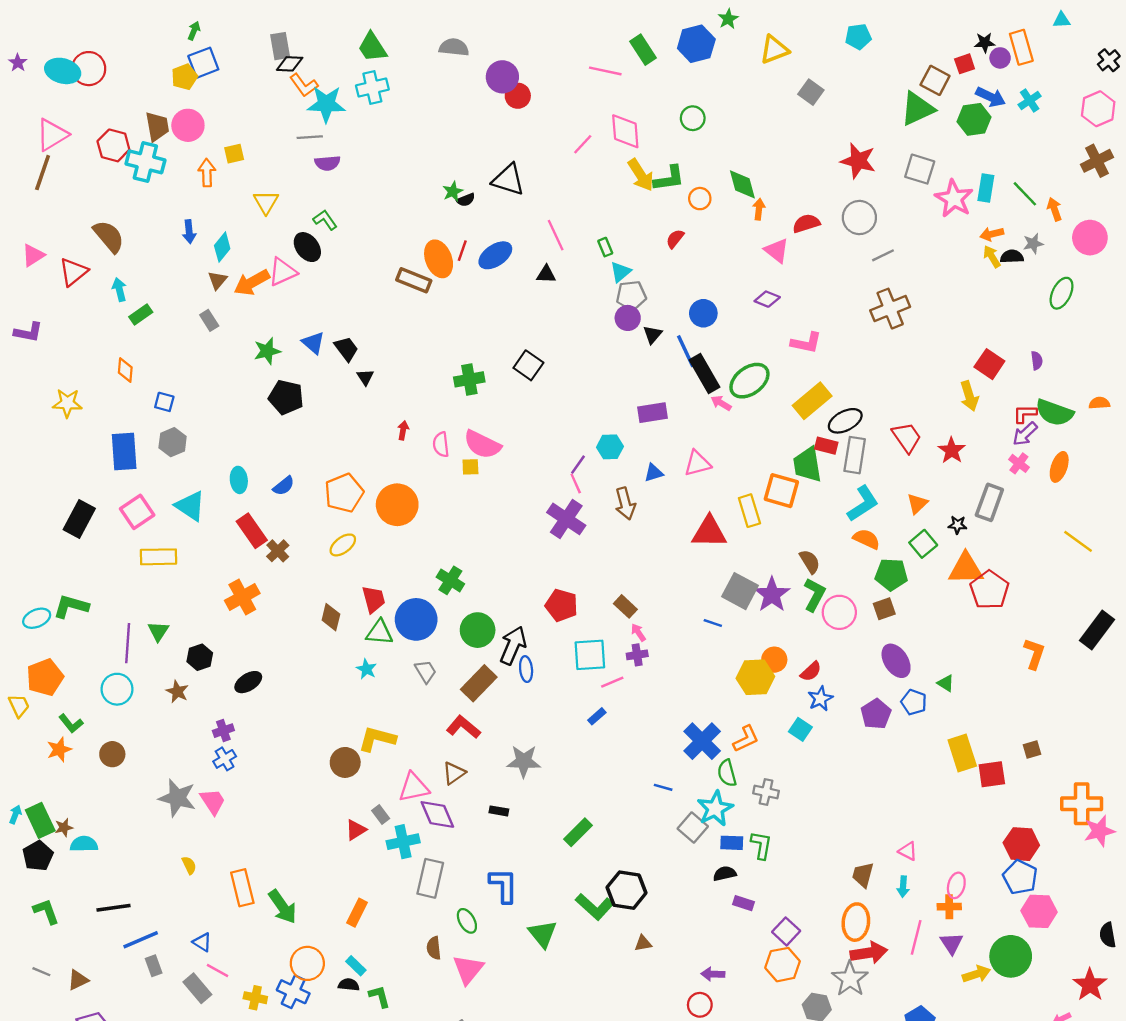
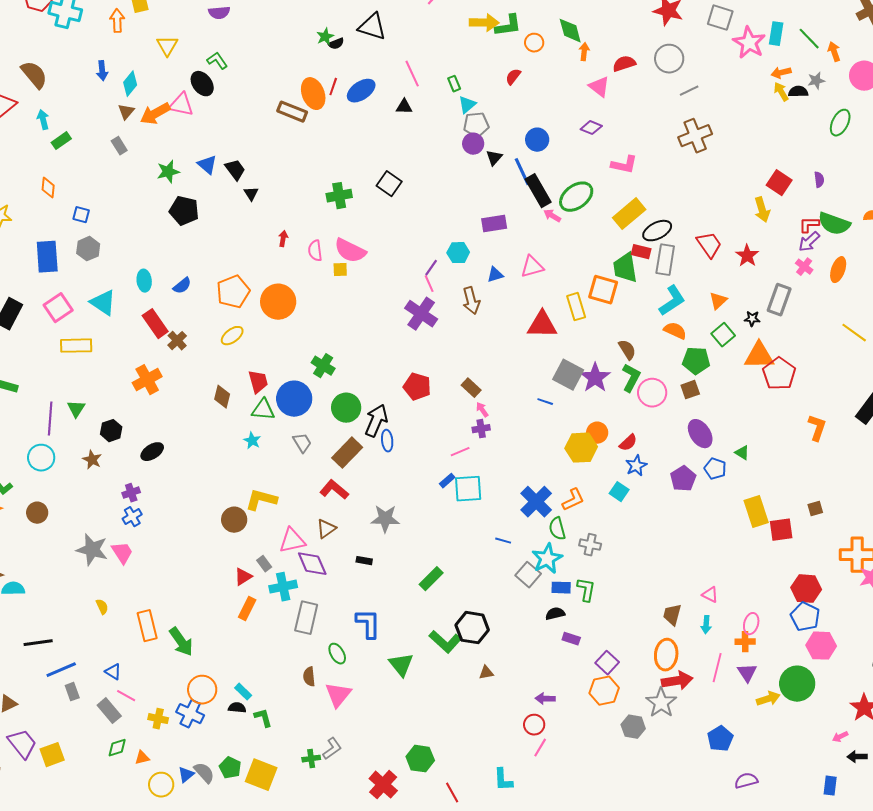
yellow arrow: (641, 175) -> (484, 23), turned -56
pink triangle: (283, 272) -> (181, 105), turned 36
cyan square: (590, 655) -> (468, 489), moved
orange rectangle: (357, 913) -> (247, 609), moved

